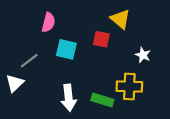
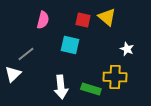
red square: (101, 39) -> (83, 20), moved
cyan square: (66, 49) -> (70, 45), moved

